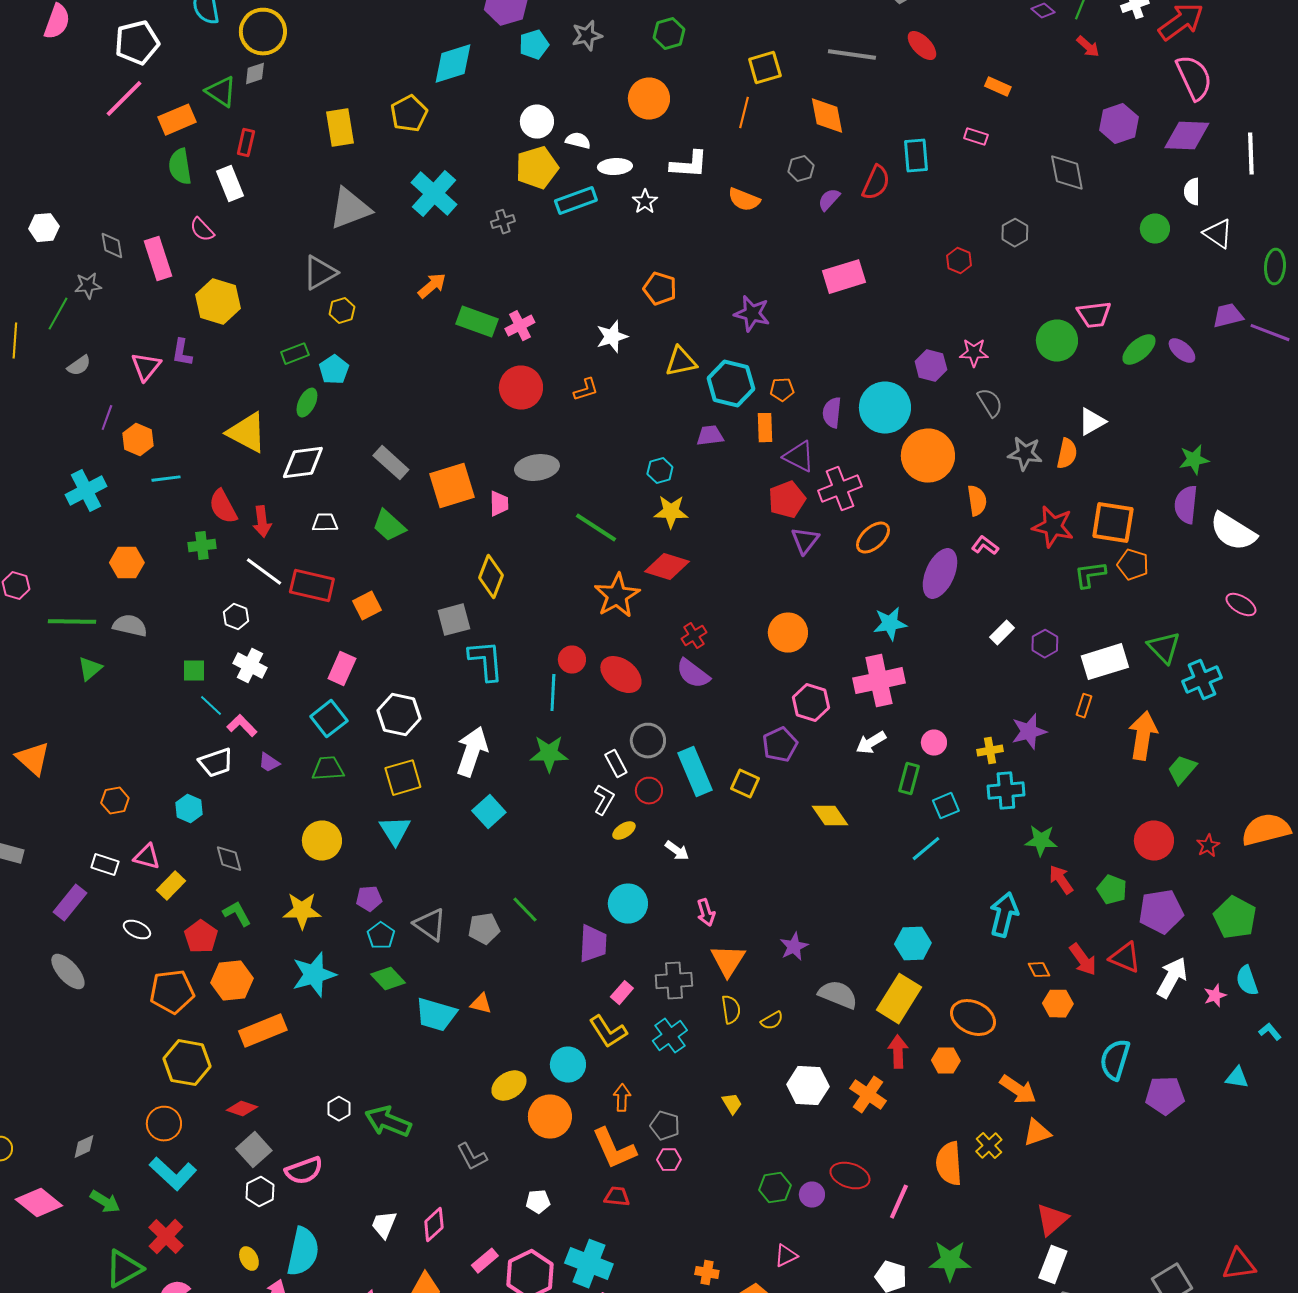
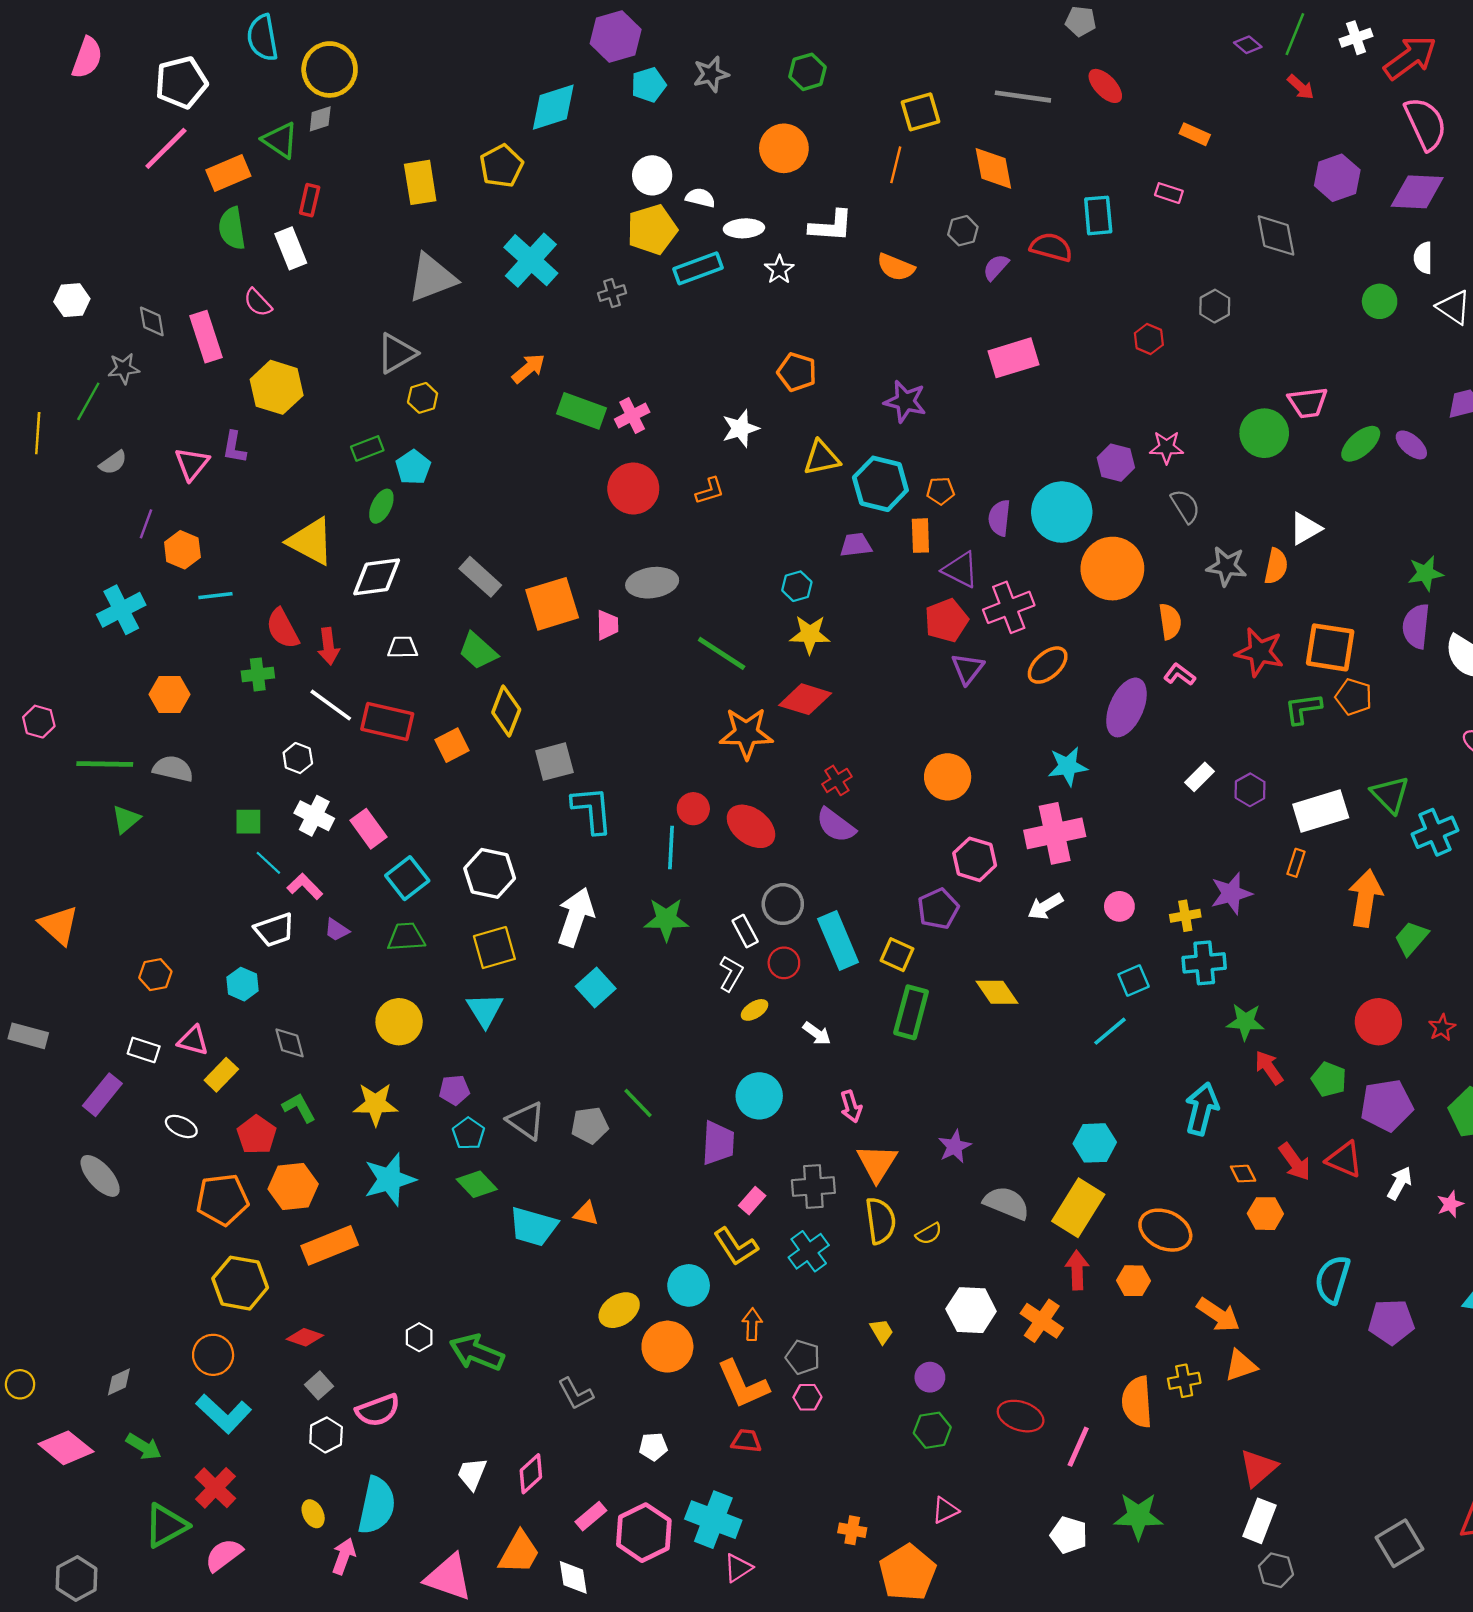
red semicircle: (876, 183) -> (1051, 247), turned -99
yellow diamond: (491, 577) -> (506, 711), moved
orange star: (617, 596) -> (746, 733), turned 30
pink rectangle: (342, 669) -> (368, 829), moved, turned -60
green rectangle: (909, 779) -> (911, 1012), moved, size x1.4
white arrow: (1172, 978) -> (1400, 1183), size x0.7
yellow semicircle: (731, 1010) -> (880, 1221), size x1.4
yellow cross: (989, 1146) -> (1184, 1381), turned 32
gray square: (254, 1150) -> (319, 1385), size x0.7
purple circle: (812, 1195) -> (930, 1377), moved

